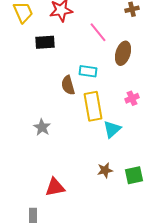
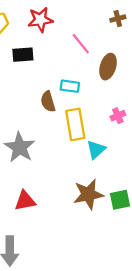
gray star: (42, 127) -> (20, 147), size x1.6
brown star: (105, 170) -> (88, 194), size x1.8
red triangle: (55, 187) -> (25, 201), moved

